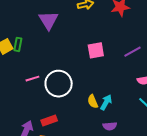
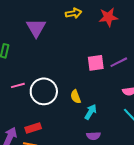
pink square: (96, 50) -> (96, 63), moved
yellow semicircle: (93, 101) -> (76, 97), moved

